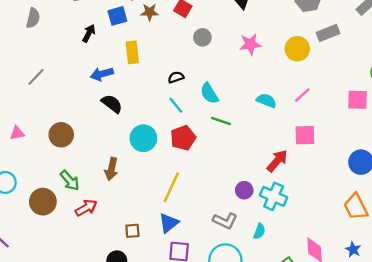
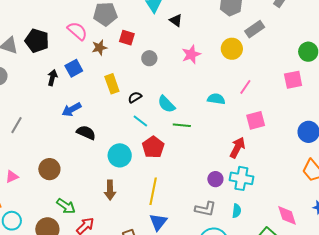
blue square: (117, 16) -> (74, 68), moved
yellow rectangle: (132, 52) -> (112, 84), moved
brown arrow: (111, 169) -> (110, 190), moved

